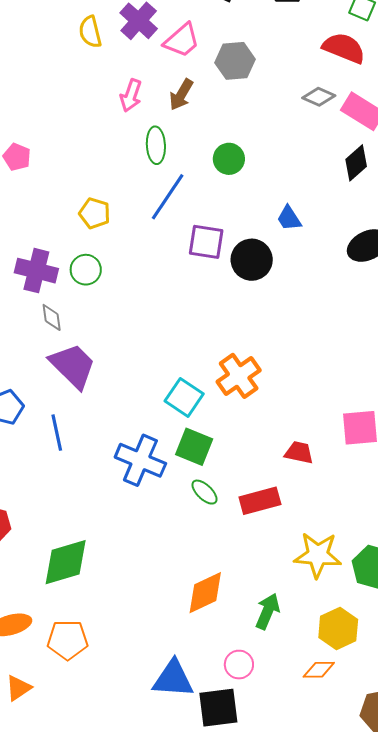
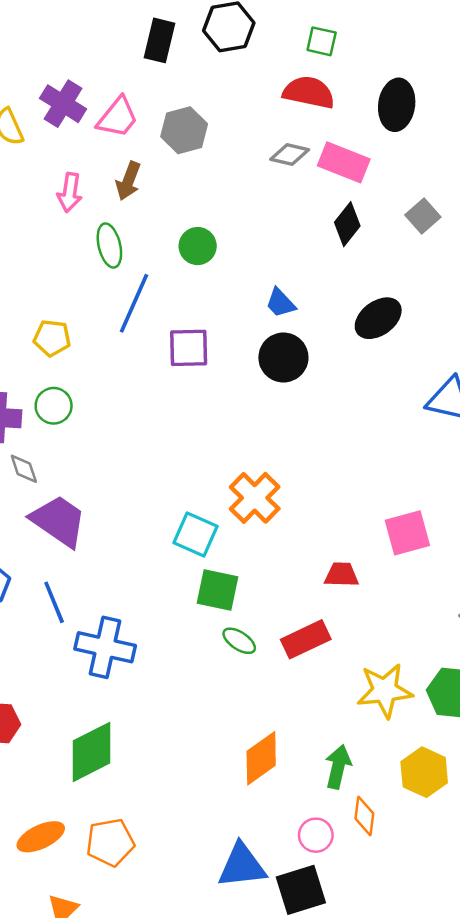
black circle: (252, 260) -> (283, 358), moved
blue cross: (140, 460) -> (105, 647), moved
orange diamond: (319, 670) -> (364, 816), moved, turned -72

